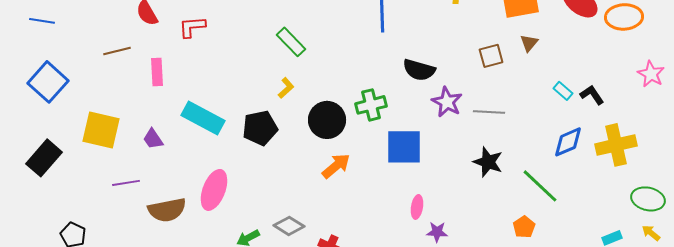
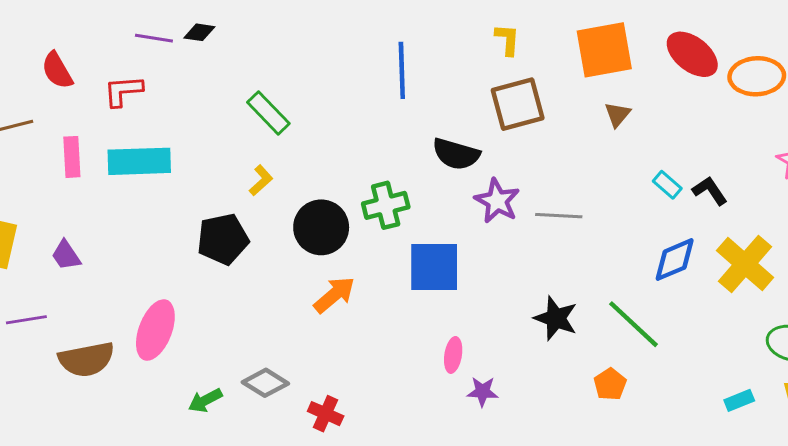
brown square: (491, 56) -> (518, 104), moved, size x1.5
cyan rectangle: (203, 118) -> (139, 161), moved, turned -30
yellow cross: (616, 145) -> (745, 264), turned -36
black star: (488, 162) -> (556, 318), moved

